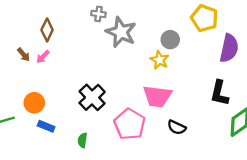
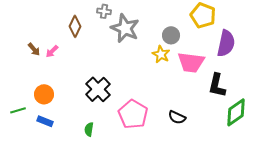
brown diamond: (47, 30) -> (75, 26), moved
pink trapezoid: (157, 96) -> (191, 62), moved
blue rectangle: (46, 126) -> (45, 121), moved

